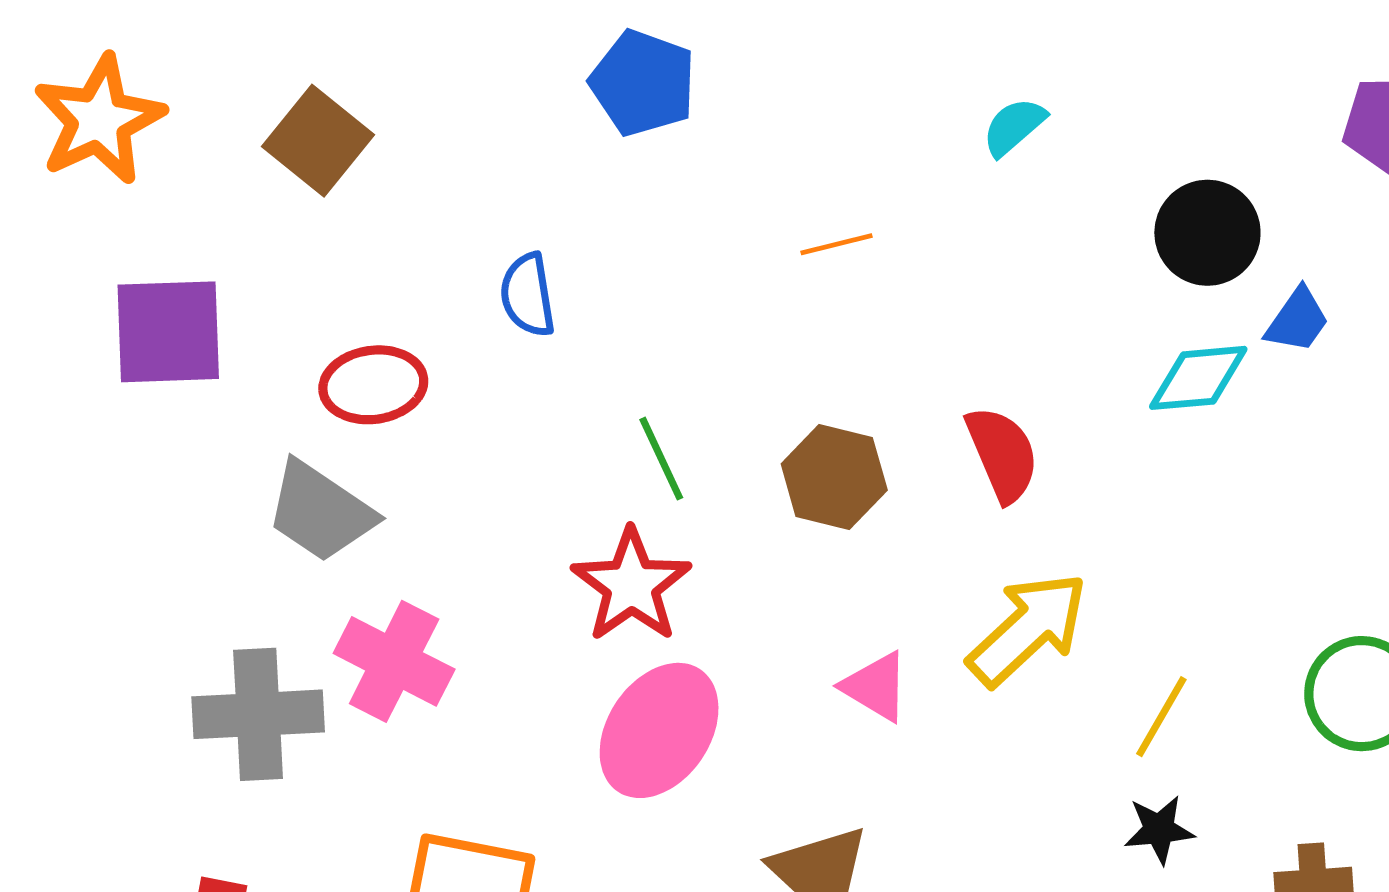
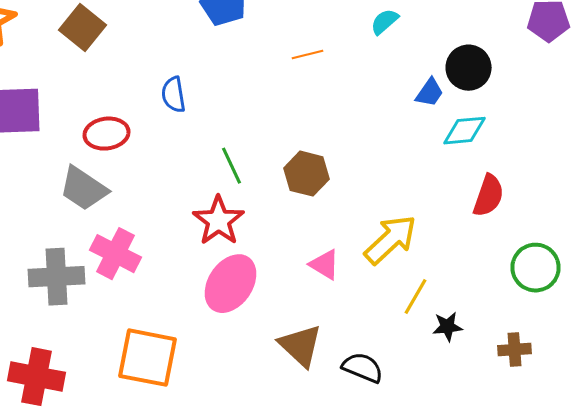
orange line: (836, 244) -> (308, 55), moved
blue trapezoid: (1297, 320) -> (430, 93), moved
red semicircle: (1002, 454) -> (488, 196), moved, turned 42
yellow line: (1161, 717) -> (416, 297), moved

